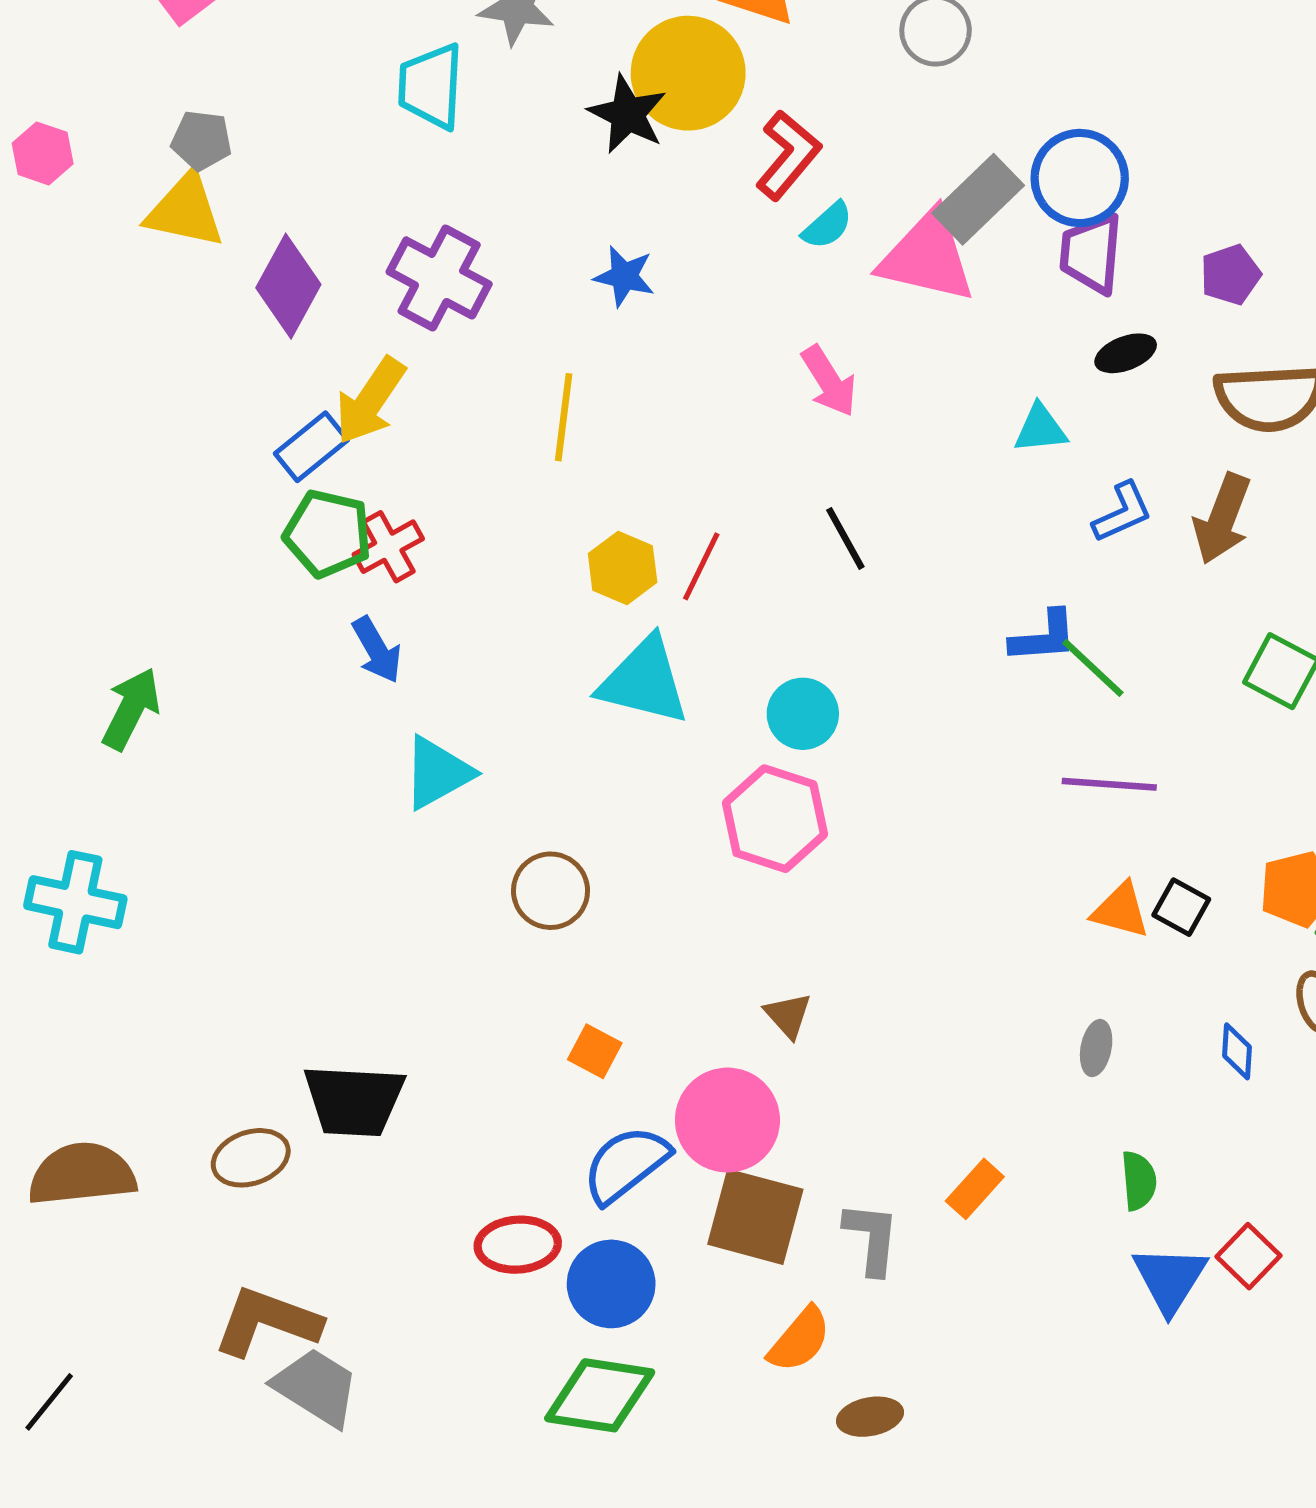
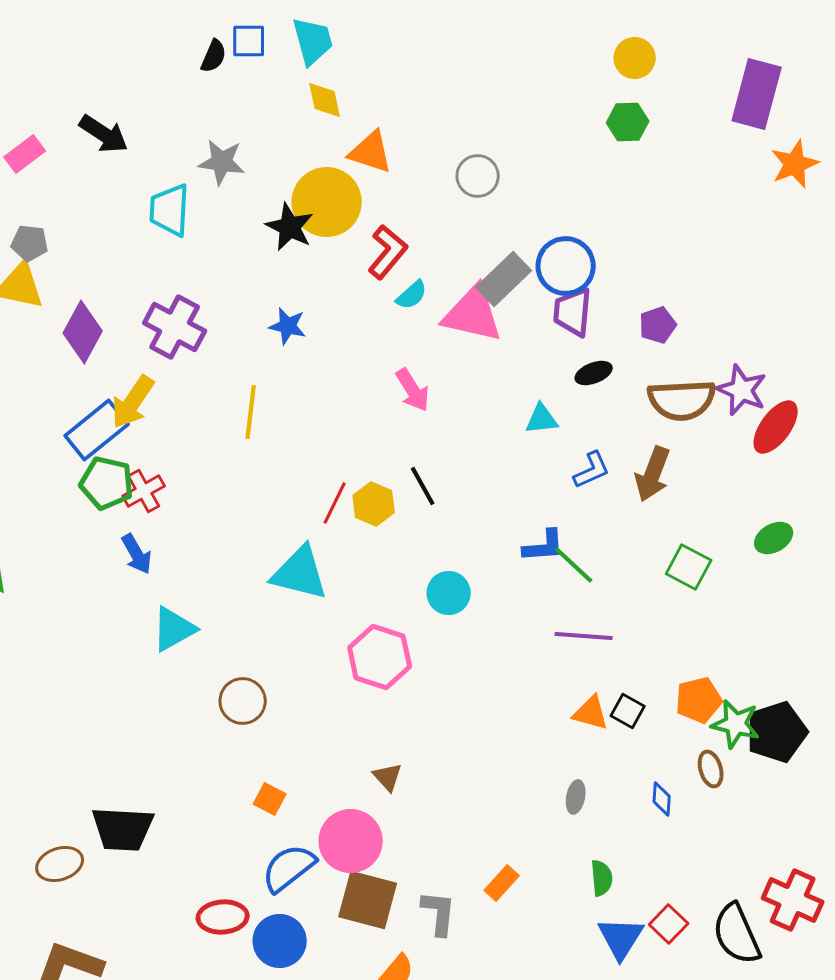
blue rectangle: (311, 447) -> (97, 430), size x1.4
yellow hexagon: (623, 568) -> (374, 504), moved
cyan circle: (803, 714) -> (449, 593), moved

